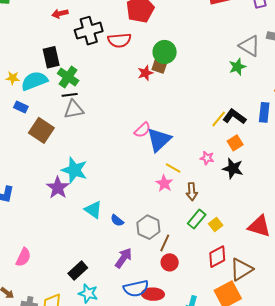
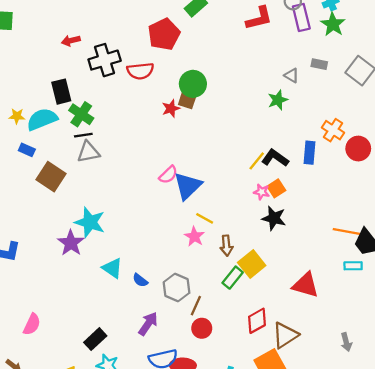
gray triangle: (250, 46) -> (292, 75), size x0.6
pink star: (207, 158) -> (262, 192), moved
yellow square: (216, 224) -> (252, 264), moved, size x1.6

